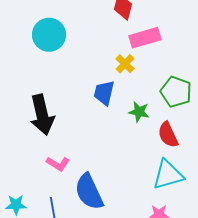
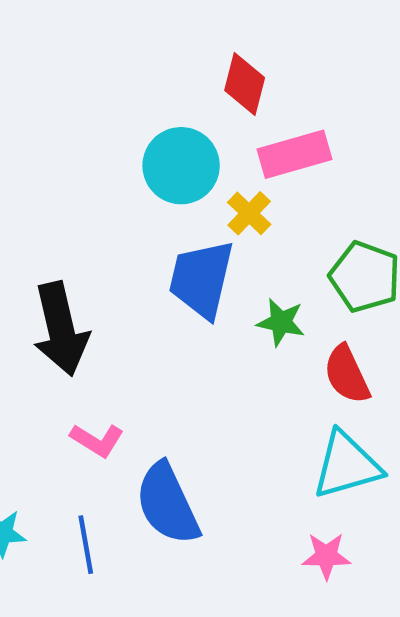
cyan circle: (49, 35) -> (181, 166), moved
blue trapezoid: (104, 93) -> (201, 279), size x1.4

